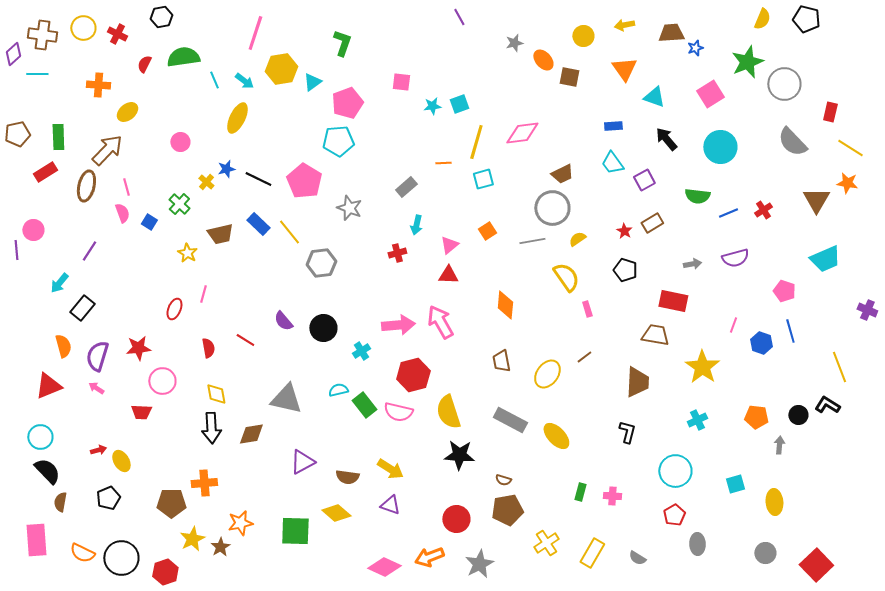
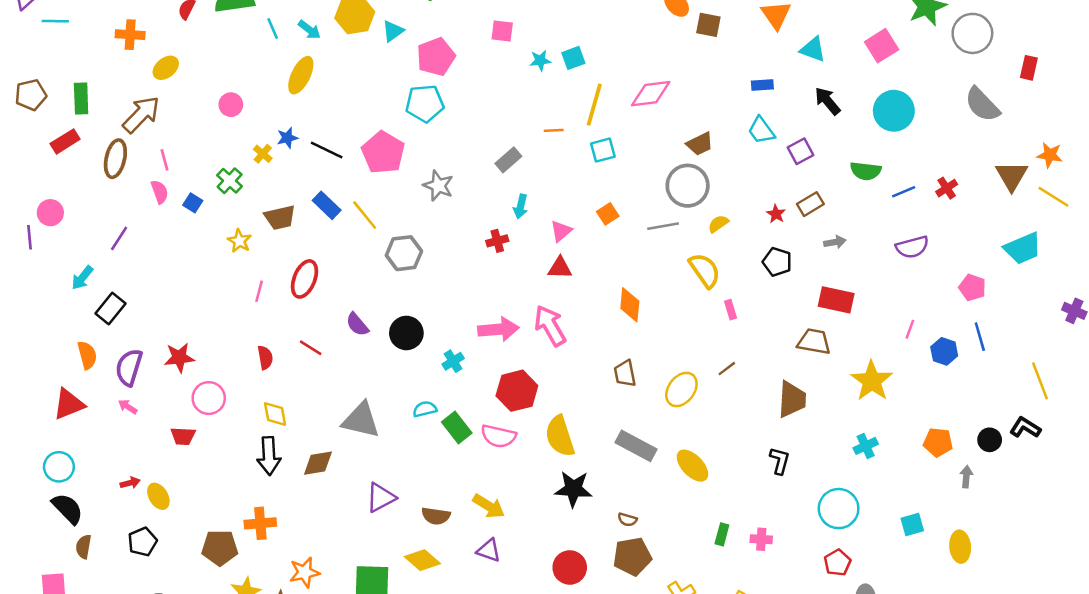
yellow line: (850, 148) -> (1053, 197), moved
gray arrow: (692, 264) -> (835, 242), moved
red ellipse: (174, 309) -> (304, 279), moved, size x1.4

